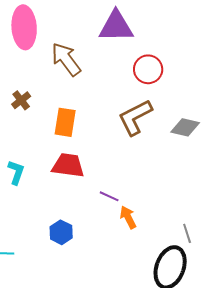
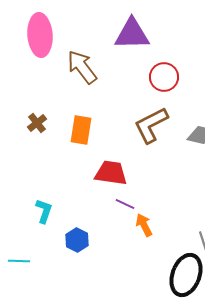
brown cross: (21, 100) -> (37, 123), moved
red trapezoid: (68, 165) -> (111, 173), moved
cyan L-shape: (16, 172) -> (44, 211), moved

